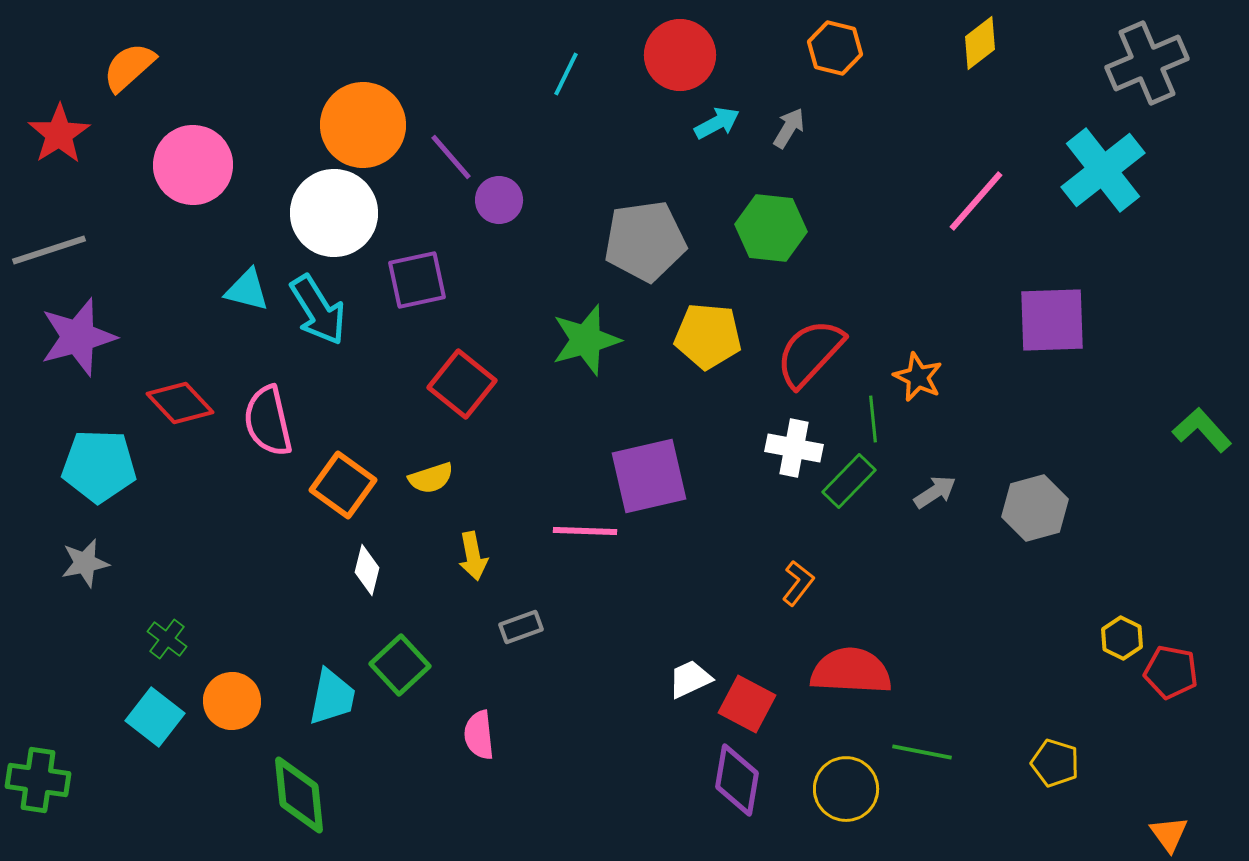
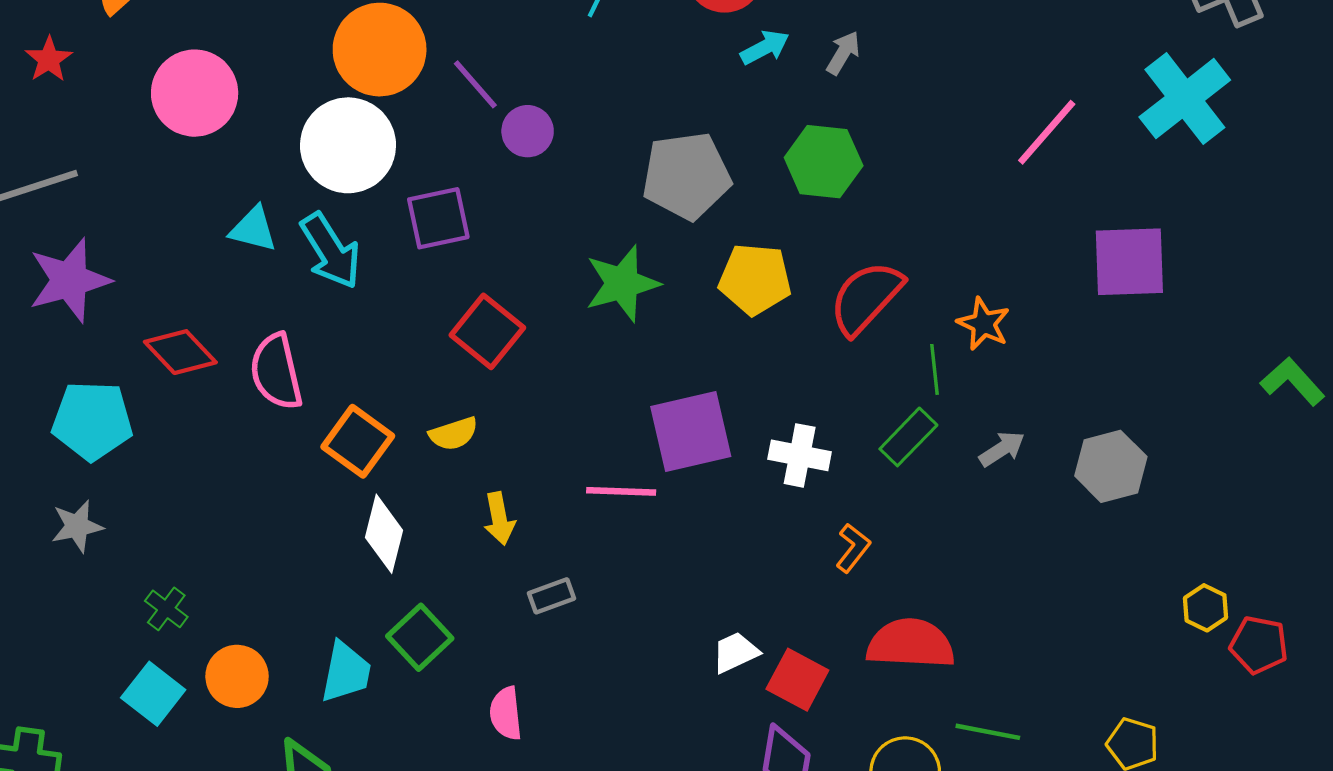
red star: (59, 134) -> (49, 59), size x0.7
white cross: (794, 448) -> (800, 455), moved
white diamond: (367, 570) -> (384, 534), size x1.4

